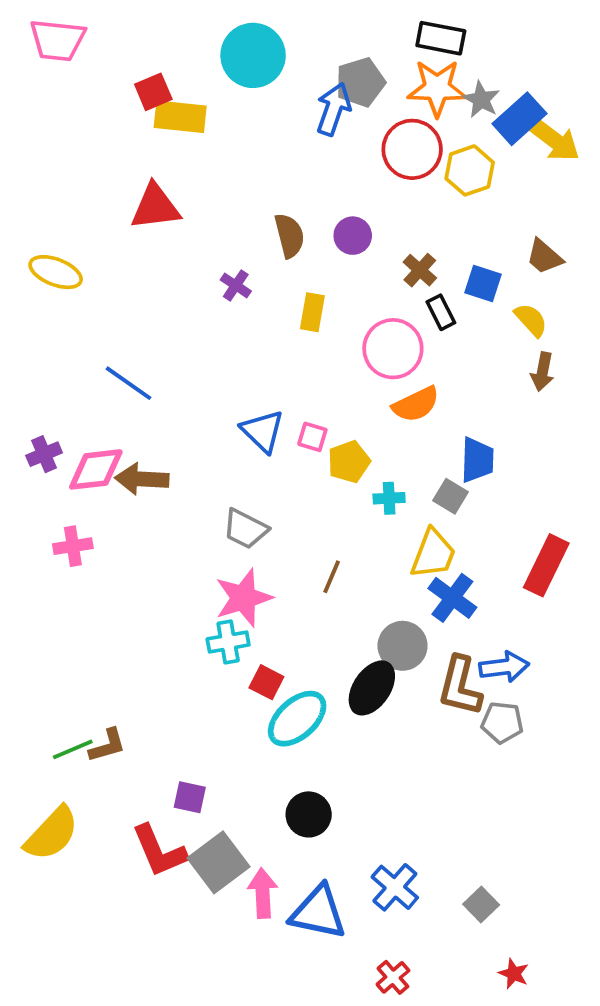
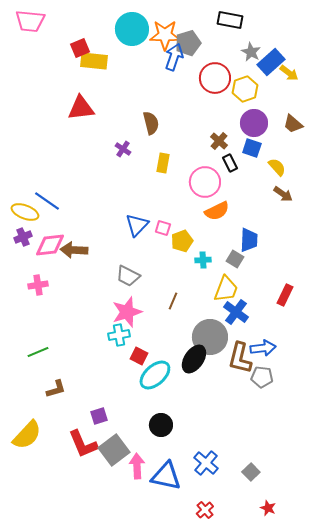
orange star: (437, 88) -> (165, 35), moved
yellow arrow: (554, 140) -> (289, 73), size x0.7
purple circle: (353, 236) -> (254, 123), moved, size x1.4
brown trapezoid: (544, 257) -> (293, 124), moved
yellow ellipse: (56, 272) -> (25, 212), moved
brown arrow: (542, 372) -> (283, 194), turned -66
blue line: (128, 383) -> (47, 201), moved
blue triangle: (263, 431) -> (137, 225), turned 30
red rectangle: (546, 565) -> (285, 295), size x0.7
gray circle: (403, 646) -> (210, 337), size x1.4
green line: (73, 749) -> (38, 352), moved
purple square: (190, 797) -> (99, 416), turned -30

